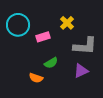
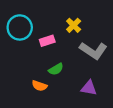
gray L-shape: (85, 46) -> (93, 51), turned 30
purple triangle: (81, 71) -> (89, 88), moved, turned 35

